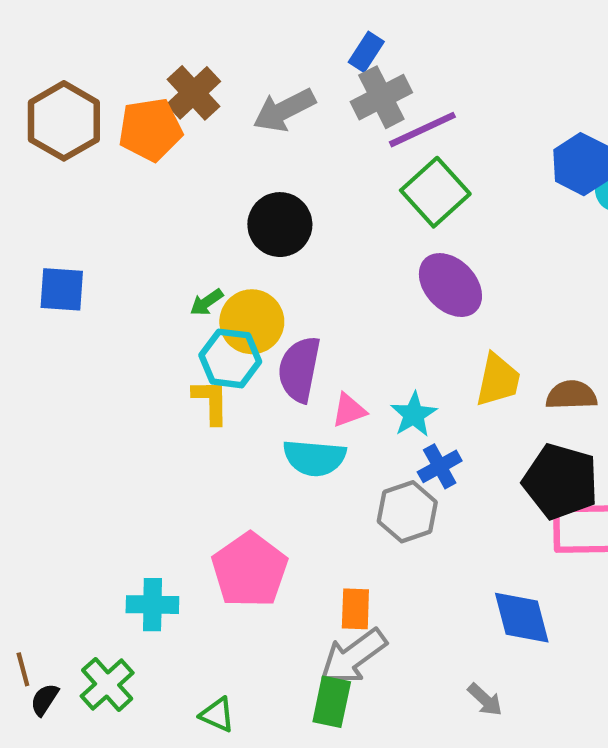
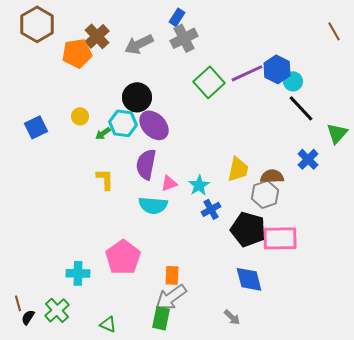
brown hexagon: (64, 121) -> (37, 24), moved
purple line: (422, 130) -> (247, 73), moved
purple ellipse: (450, 285) -> (154, 125), moved
blue square: (62, 289) -> (36, 127), turned -30
yellow circle: (252, 322) -> (80, 116), moved, size x0.6
cyan hexagon: (230, 358) -> (123, 123), moved
black pentagon: (561, 482) -> (248, 229), moved
gray hexagon: (407, 512) -> (265, 194), moved

